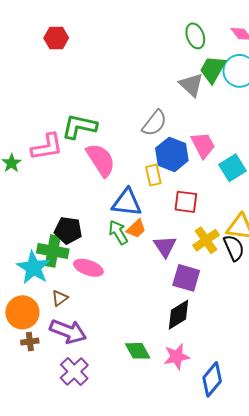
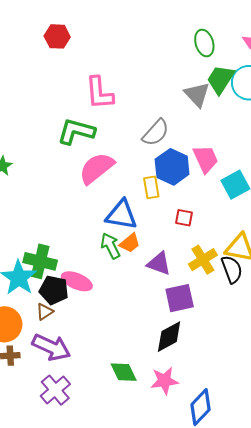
pink L-shape: (47, 147) -> (99, 93), moved, turned 92
pink semicircle: (101, 160) -> (97, 168), turned -99
red square: (186, 202) -> (184, 218), size x0.7
black pentagon: (68, 230) -> (54, 290), moved
purple triangle: (165, 246) -> (159, 263), turned -40
purple square: (186, 278) -> (180, 298), turned -32

